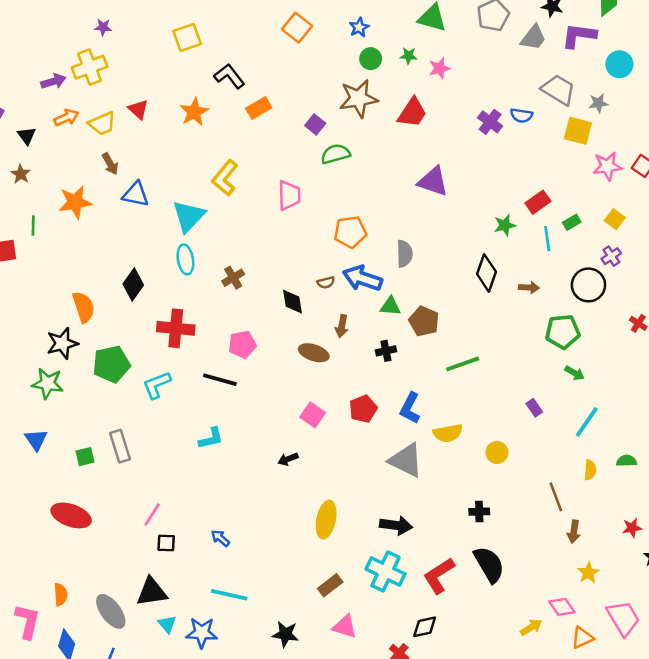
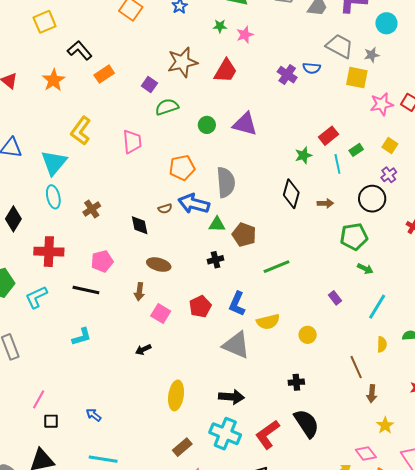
green circle: (371, 59) -> (207, 125), moved
gray semicircle: (405, 254) -> (226, 182), size x1.4
brown arrow: (342, 326) -> (139, 292), moved

